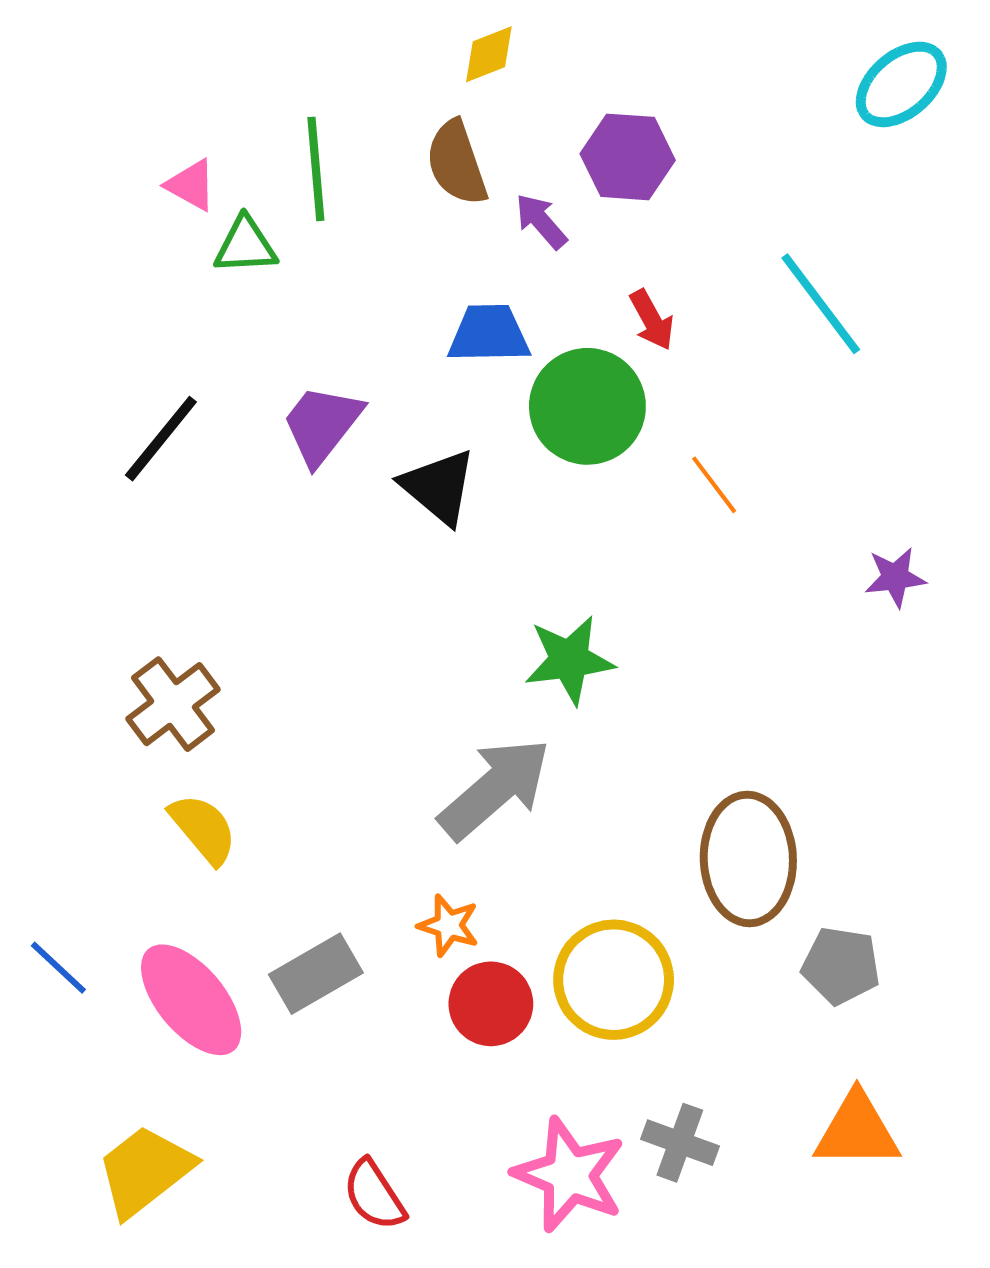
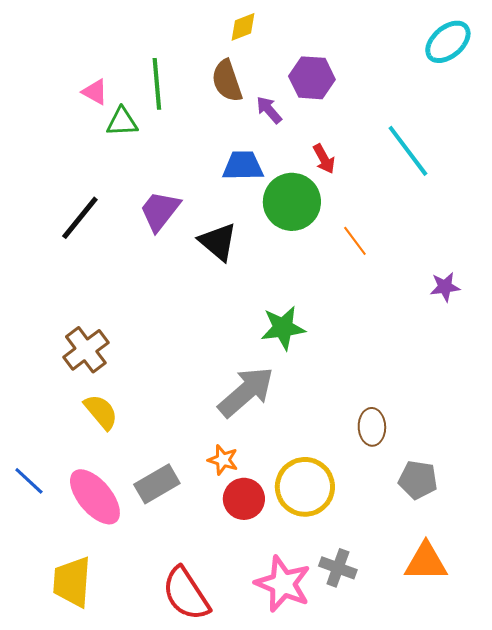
brown ellipse: (748, 859) -> (372, 427), size x0.6
yellow trapezoid: (145, 1171) -> (72, 582), turned -48
red semicircle: (374, 1195) -> (186, 594), size x1.5

